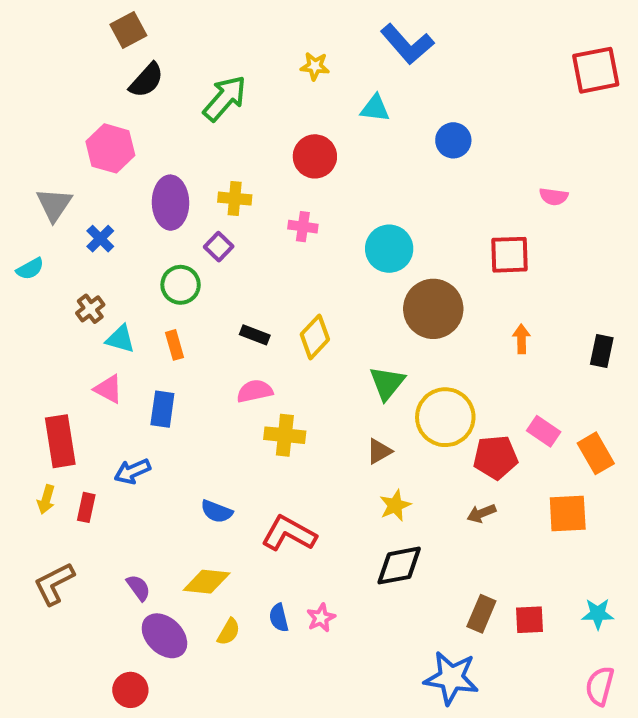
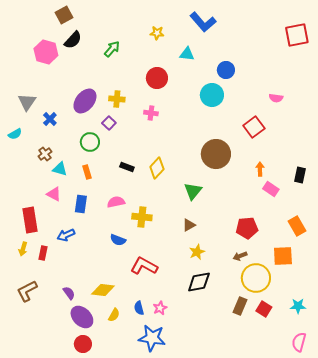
green arrow: (225, 98) -> (112, 49), size x0.7
pink hexagon: (110, 148) -> (46, 52), moved
purple ellipse: (170, 203) -> (85, 101), turned 40
cyan circle: (389, 249) -> (212, 95), moved
red square: (509, 255) -> (254, 127), turned -35
pink semicircle: (255, 391) -> (116, 202), moved
yellow circle: (445, 417) -> (256, 278), moved
pink rectangle: (544, 431) -> (271, 189), moved
blue semicircle: (217, 511) -> (118, 240), moved
red square: (530, 620) -> (264, 309), turned 35
blue star: (451, 678) -> (152, 338), moved
red circle: (130, 690) -> (83, 344), moved

